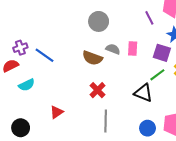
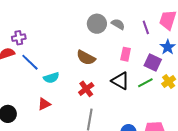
gray semicircle: (113, 49) -> (118, 24), moved
blue line: (44, 55) -> (30, 62), moved
cyan semicircle: (27, 85) -> (51, 78), moved
black triangle: (143, 93) -> (120, 81), moved

